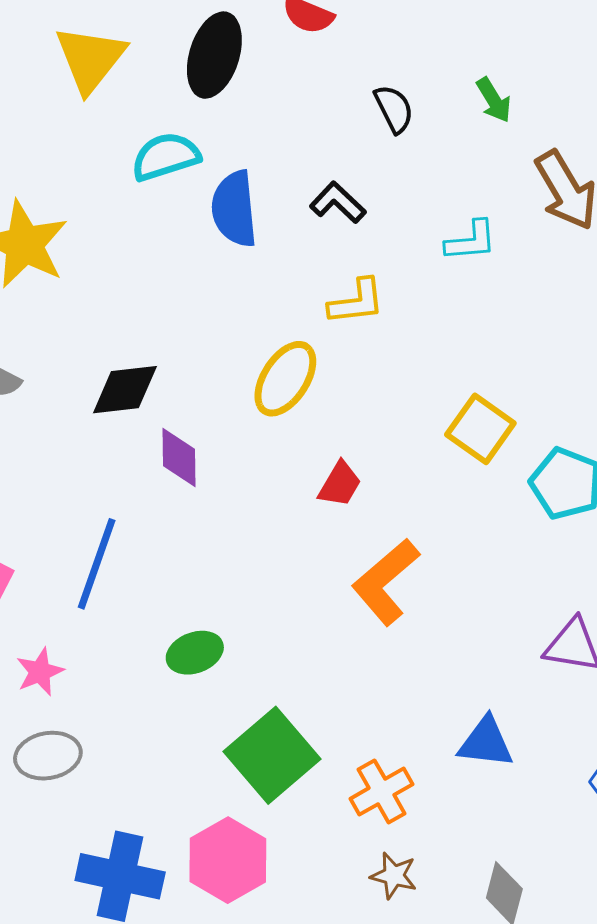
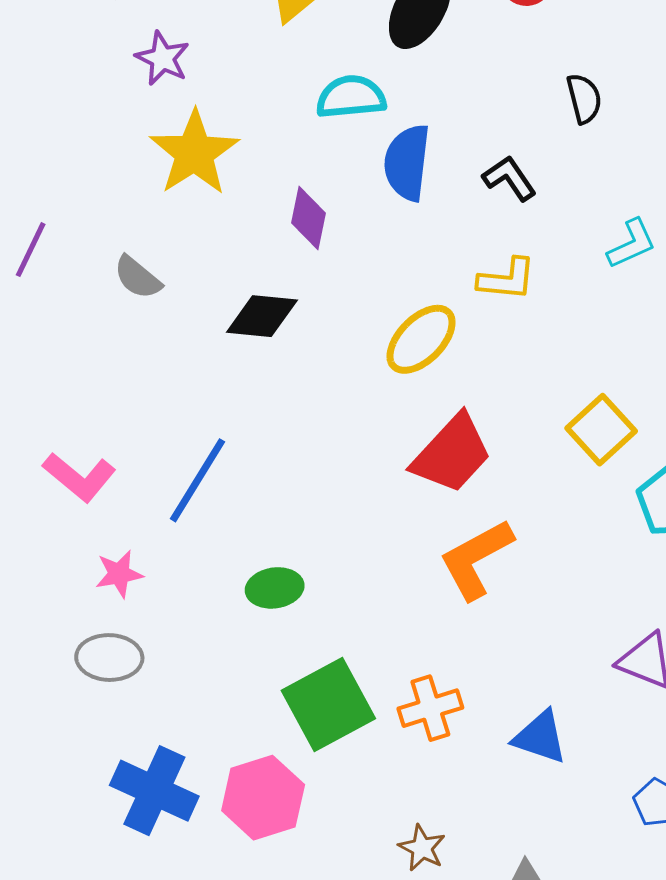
cyan L-shape: (471, 241) -> (632, 244), turned -32
purple diamond: (179, 458) -> (308, 218), moved
red trapezoid: (340, 484) -> (452, 454), size x1.8
orange cross: (382, 791) -> (430, 708), moved

